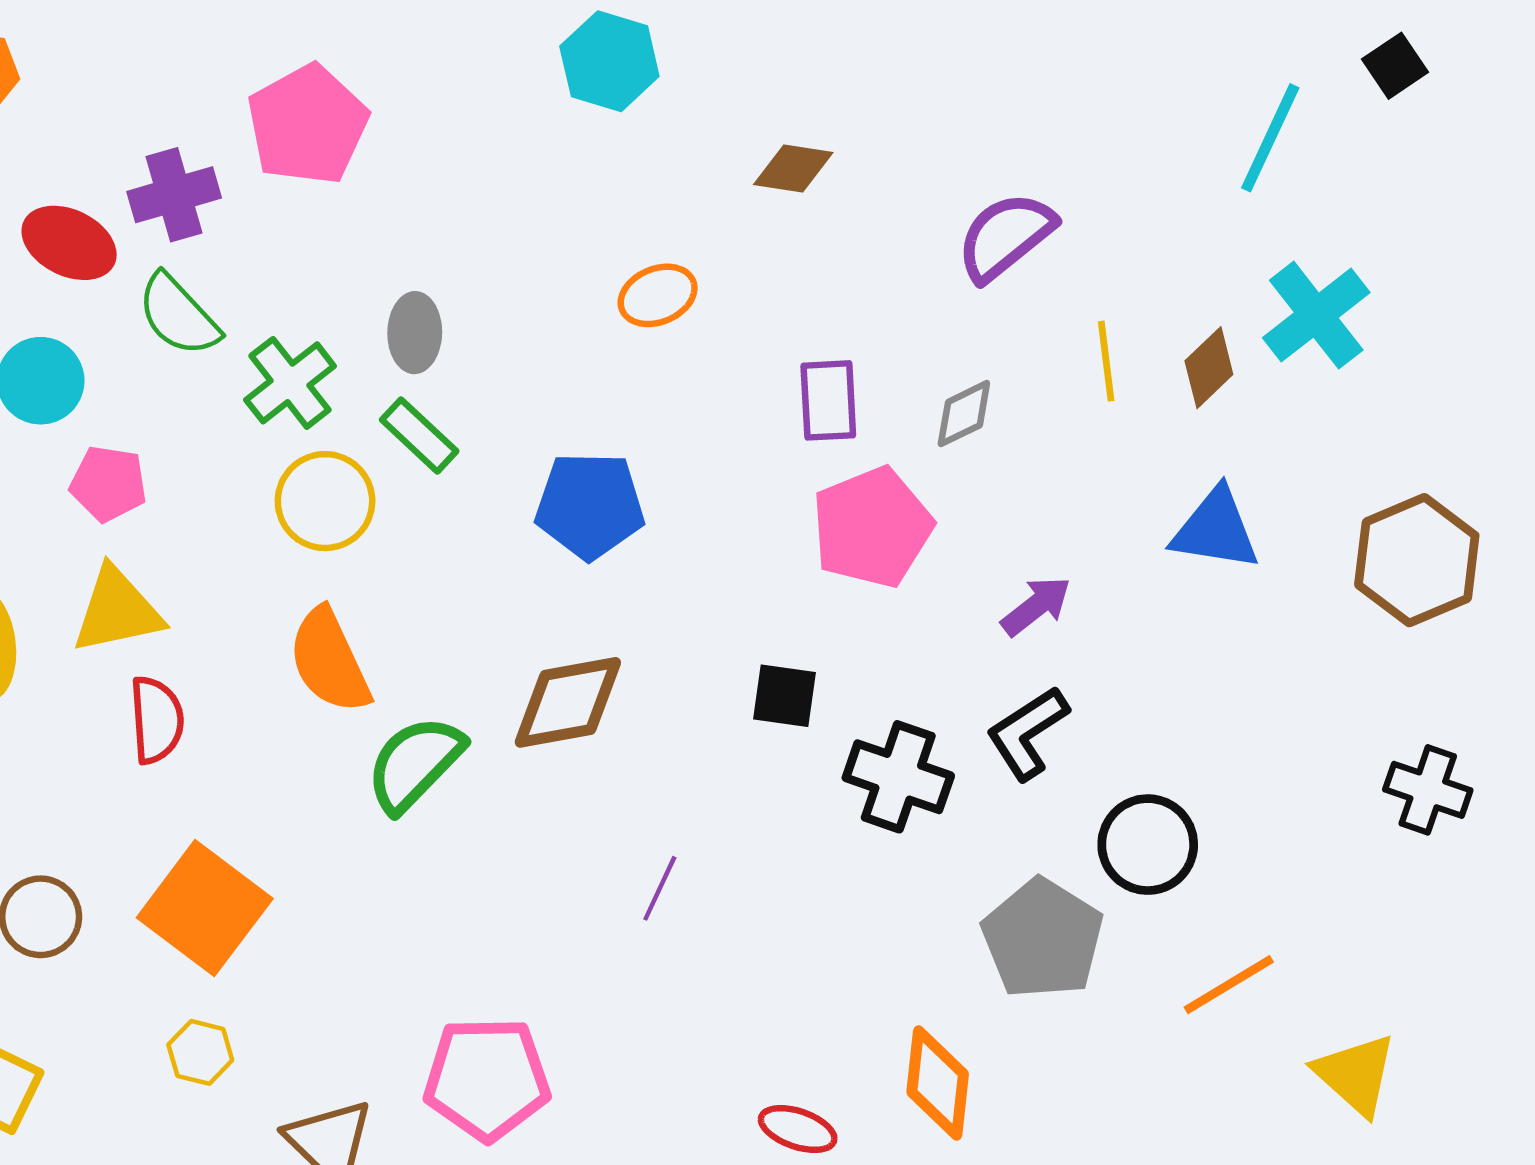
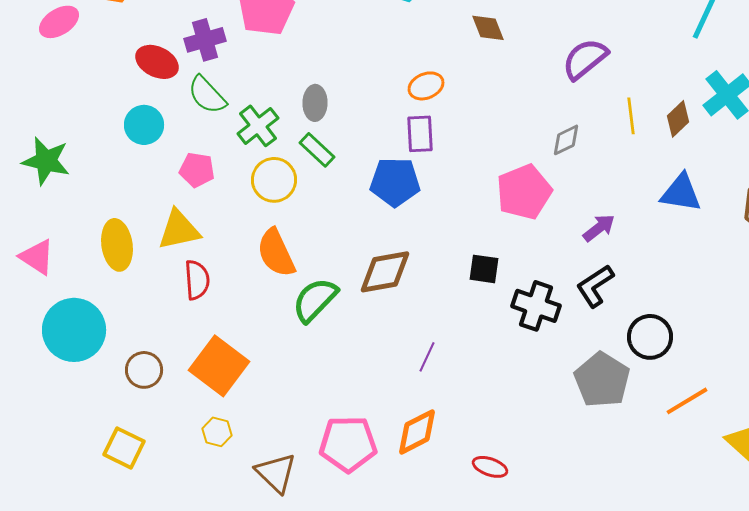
brown diamond: (793, 168) -> (488, 28), turned 60
purple rectangle: (828, 400) -> (420, 134), moved
pink pentagon: (108, 484) -> (197, 170), moved
orange diamond: (938, 1083) -> (417, 432), moved, turned 57

